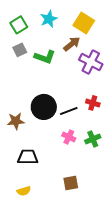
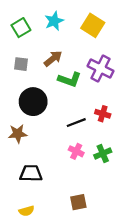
brown arrow: (72, 44) -> (53, 59), moved
gray square: (20, 50) -> (21, 64), moved, turned 32
green L-shape: (45, 57) -> (70, 80), moved
black circle: (44, 107) -> (33, 102), moved

